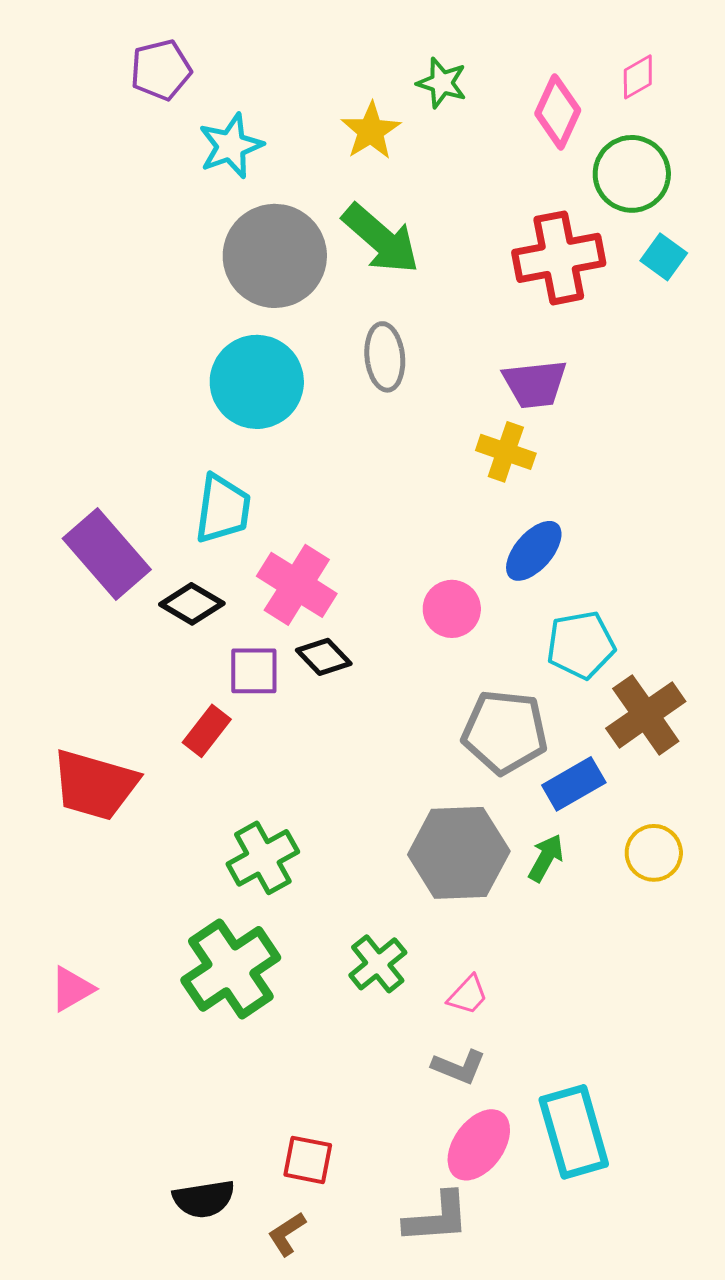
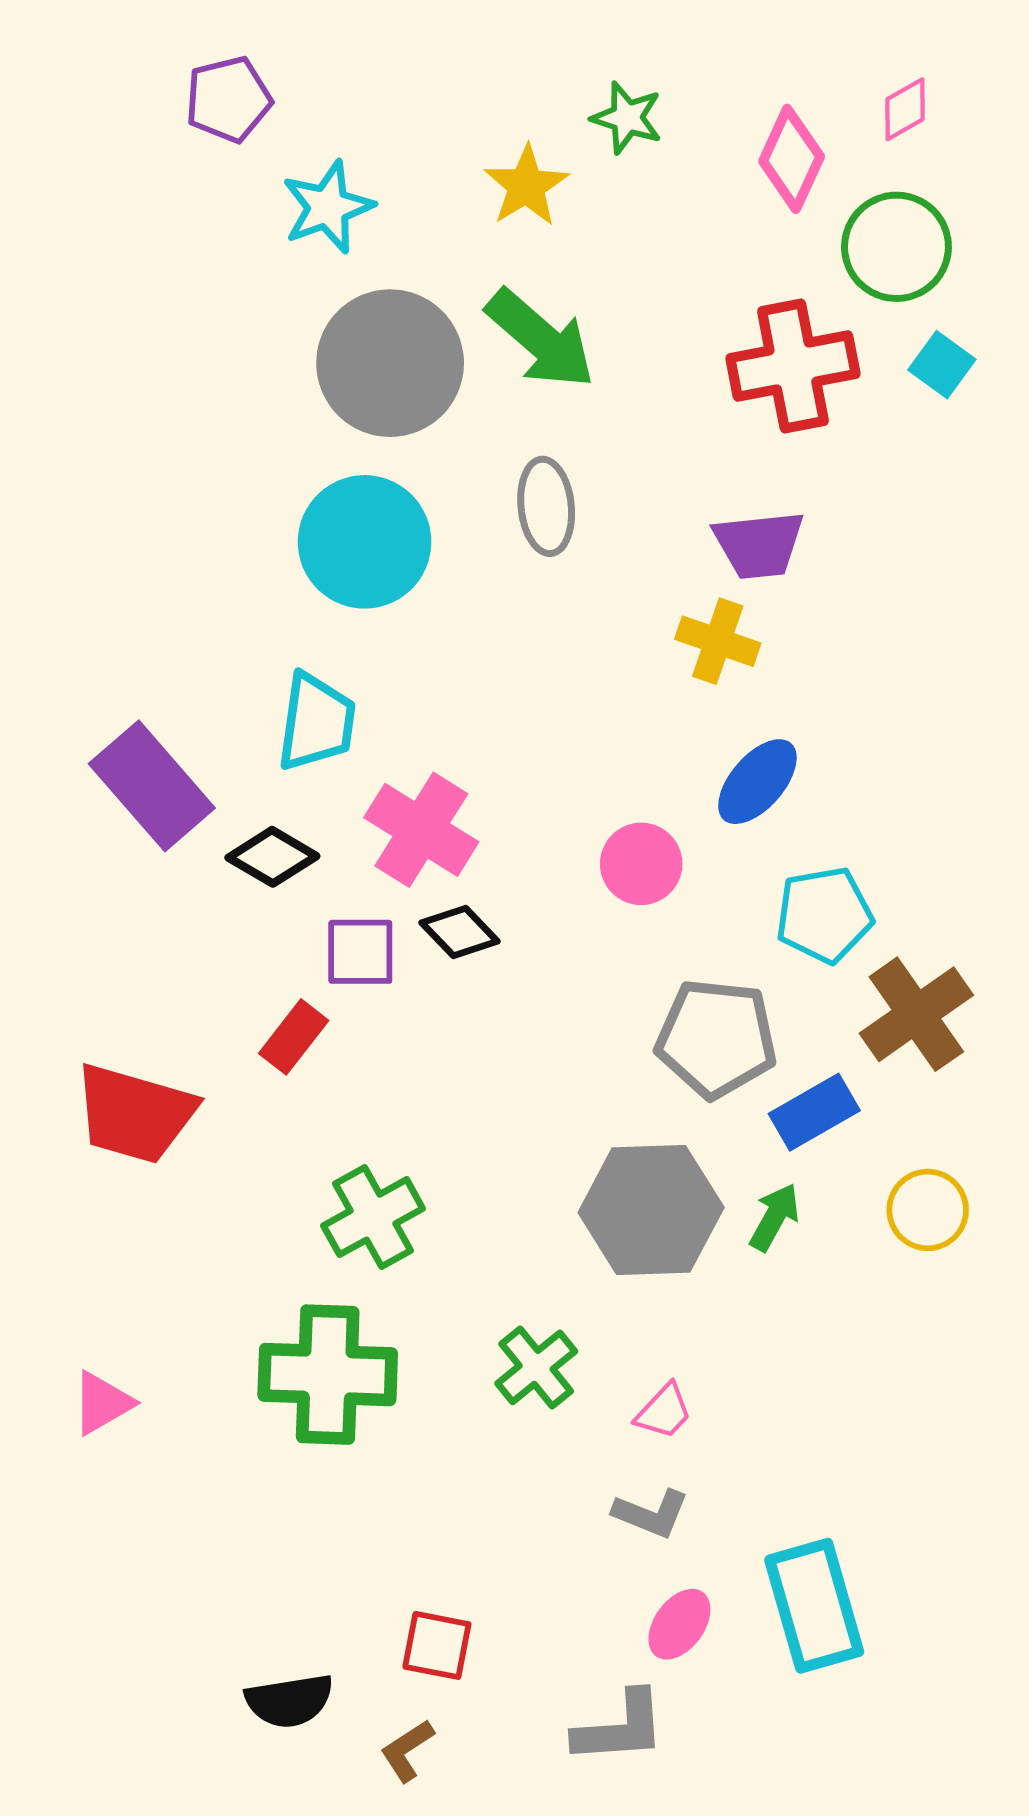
green cross: (231, 969) -> (328, 1375), turned 36
pink ellipse: (479, 1145) -> (679, 1624), size x0.7

